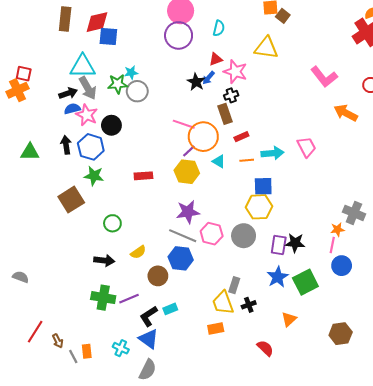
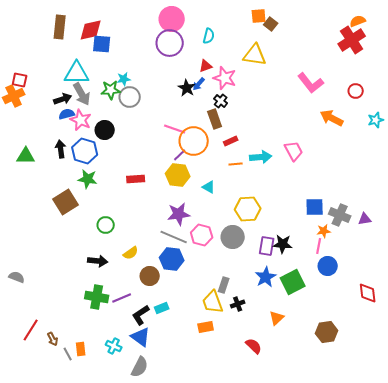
black cross: (231, 95) -> (221, 101), turned -32
cyan triangle: (219, 161) -> (209, 187), moved
blue square: (263, 186) -> (315, 207), moved

